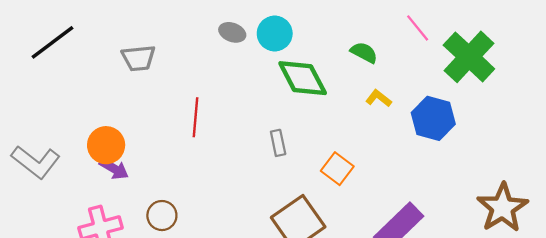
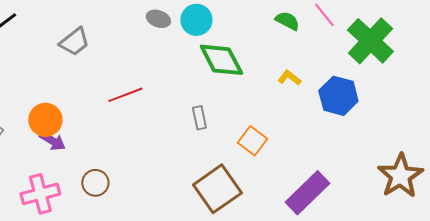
green semicircle: (364, 52) -> (287, 21), moved
gray trapezoid: (138, 58) -> (74, 42), turned -32
red line: (195, 117) -> (125, 95), turned 64

